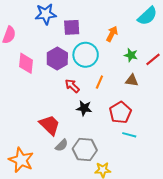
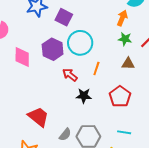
purple square: (72, 27) -> (64, 17), turned 36
orange arrow: (112, 34) -> (122, 18), moved
red trapezoid: (50, 125) -> (38, 117), moved
cyan line: (129, 135) -> (124, 132), moved

